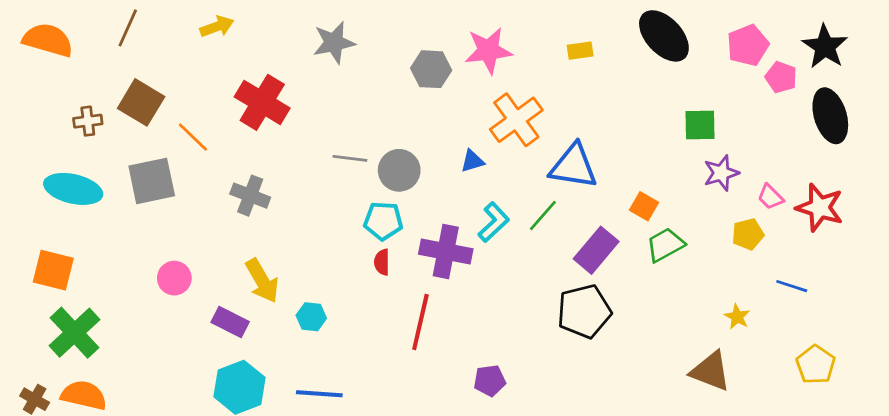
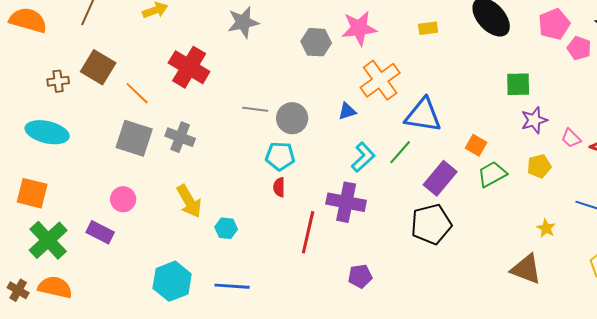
gray square: (152, 181) -> (134, 138), moved, turned 30
yellow pentagon: (748, 234) -> (539, 166), moved
purple cross: (446, 251) -> (346, 202), moved
purple rectangle: (230, 322) -> (100, 232), moved

